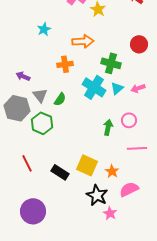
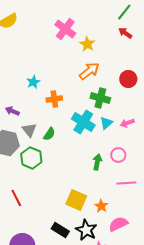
cyan star: (44, 29) -> (33, 82), moved
orange arrow: (83, 41) -> (89, 71), moved, turned -35
black rectangle: (60, 172) -> (60, 230), moved

